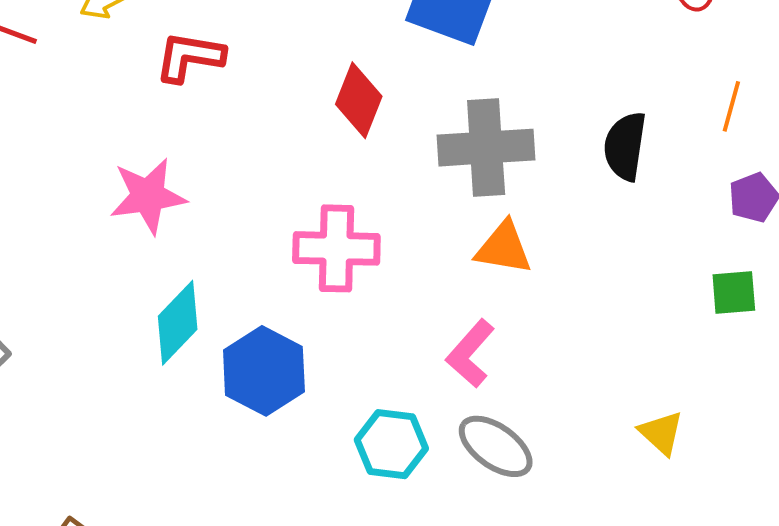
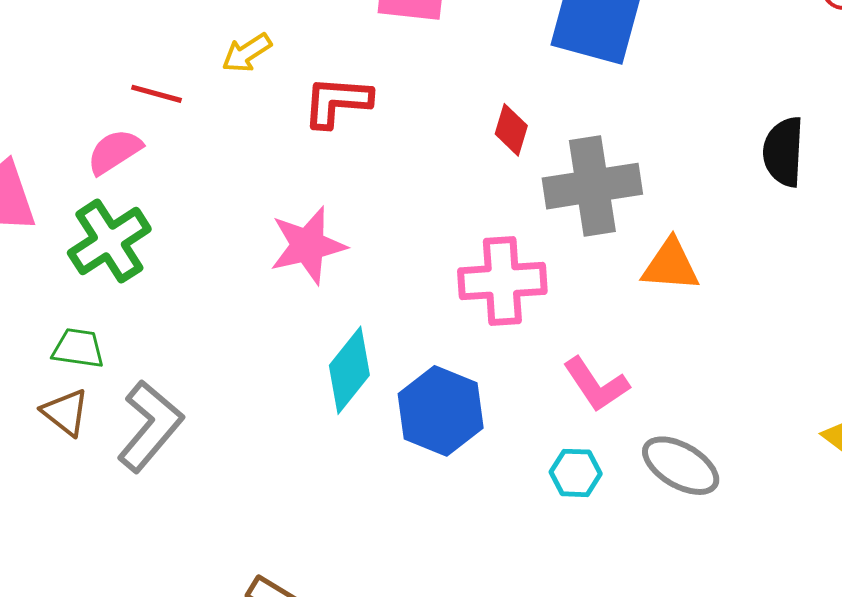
red diamond: (359, 100) -> (511, 130), size x0.7
gray cross: (486, 148) -> (592, 186), moved
pink L-shape: (470, 353) -> (596, 384), moved, turned -70
cyan hexagon: (391, 444) -> (576, 473), size x0.7

